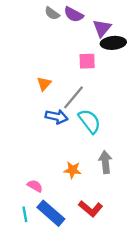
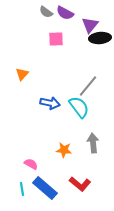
pink square: (87, 61) -> (56, 39), moved
orange triangle: (44, 84) -> (22, 74), moved
gray line: (74, 97) -> (88, 86), moved

